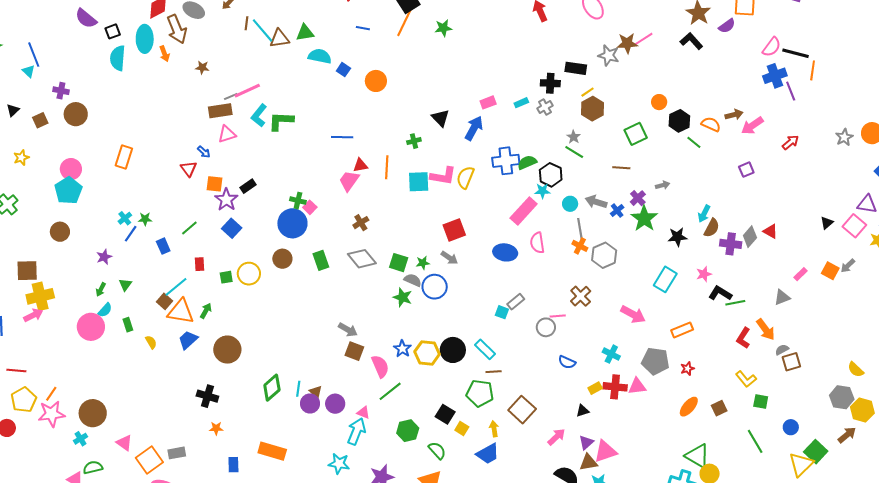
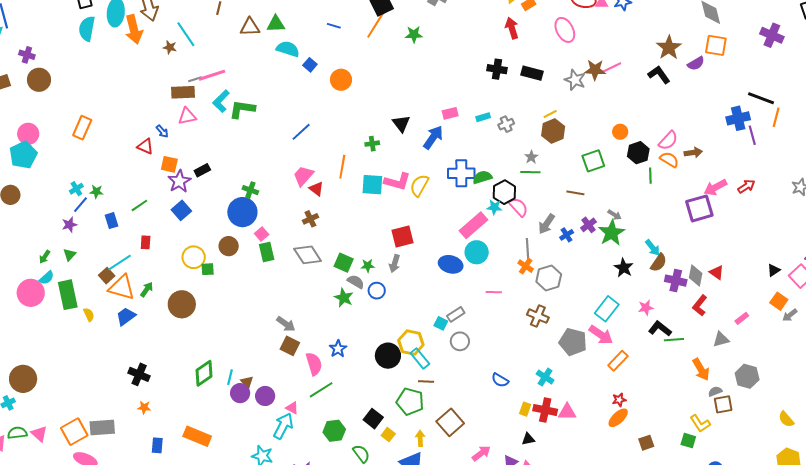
cyan line: (262, 30) -> (186, 34), moved
pink semicircle: (772, 47) -> (668, 141), moved
orange arrow: (164, 54) -> (134, 29), size x1.8
black rectangle: (576, 68) -> (532, 73), moved
black cross: (550, 83) -> (497, 69), moved
pink arrow: (752, 126) -> (715, 187), moved
blue line: (342, 137) -> (301, 132), turned -50
green line: (694, 142) -> (650, 176), turned 42
green line: (574, 152) -> (530, 172), turned -36
red triangle: (360, 165) -> (316, 189), moved, turned 42
red triangle: (189, 169) -> (145, 146), turned -36
purple square: (746, 170) -> (699, 208), size x1.8
gray arrow: (663, 185) -> (614, 215), turned 40
gray arrow: (596, 202) -> (547, 224), turned -80
cyan circle: (570, 204) -> (477, 252), moved, size x1.5
pink square: (310, 207) -> (262, 234), moved
cyan arrow: (704, 214) -> (653, 248), turned -72
green star: (644, 218) -> (612, 233), moved
black star: (677, 237) -> (624, 268), turned 30
gray diamond: (750, 237) -> (696, 275), turned -35
pink semicircle: (537, 243) -> (518, 207), moved, turned 140
purple star: (104, 257) -> (70, 225), moved
gray arrow: (449, 258) -> (395, 264), turned 66
orange square: (830, 271) -> (779, 301), moved
green square: (226, 277) -> (208, 269), moved
blue circle: (435, 287) -> (377, 291), size x0.7
brown cross: (581, 296) -> (538, 316), moved, turned -30
pink arrow: (633, 314) -> (601, 335), moved
pink line: (558, 316) -> (494, 292), moved
green rectangle: (128, 325) -> (68, 295), size x2.0
gray circle: (546, 327) -> (460, 341), moved
orange rectangle: (682, 330) -> (618, 361), turned -30
red L-shape: (743, 338) -> (700, 305), moved
brown circle: (227, 350) -> (182, 304), moved
yellow hexagon: (427, 353) -> (411, 342), moved
gray pentagon: (655, 361) -> (573, 342), moved
yellow L-shape: (746, 379) -> (700, 423), moved
yellow rectangle: (595, 388) -> (525, 409), turned -48
gray hexagon: (842, 397) -> (747, 376), moved
orange ellipse: (689, 407) -> (618, 418), moved
black triangle: (583, 411) -> (528, 439), moved
pink triangle: (124, 443) -> (39, 434), moved
gray rectangle: (177, 453) -> (102, 428), size x1.4

